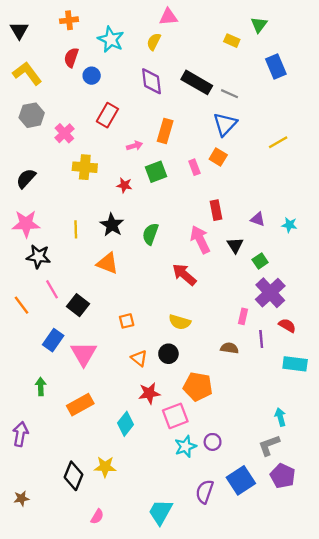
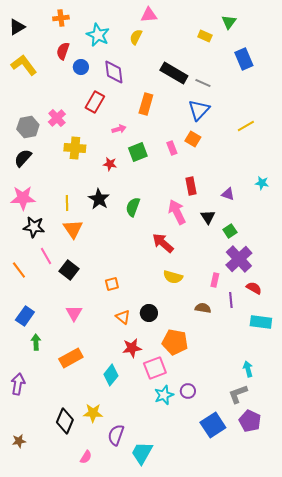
black triangle: (19, 30) -> (17, 27), turned 30
purple diamond: (151, 81) -> (114, 72), moved
gray hexagon: (32, 115) -> (28, 127), moved
orange rectangle: (165, 131) -> (146, 104), moved
cyan star: (289, 225) -> (262, 183), moved
orange triangle: (107, 263) -> (73, 229), moved, turned 35
yellow semicircle: (180, 322) -> (173, 277), moved
blue rectangle: (53, 340) -> (25, 316), moved
pink triangle: (84, 354) -> (74, 313), size x0.7
purple semicircle: (205, 492) -> (116, 435), moved

